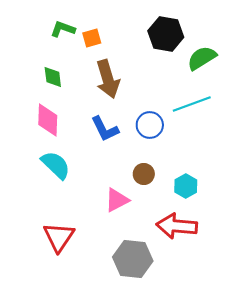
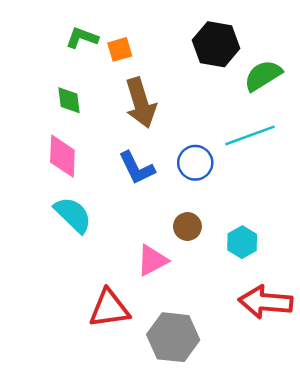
red arrow: (177, 226) -> (266, 302), moved
red triangle: (59, 237) -> (109, 309), moved, turned 48

